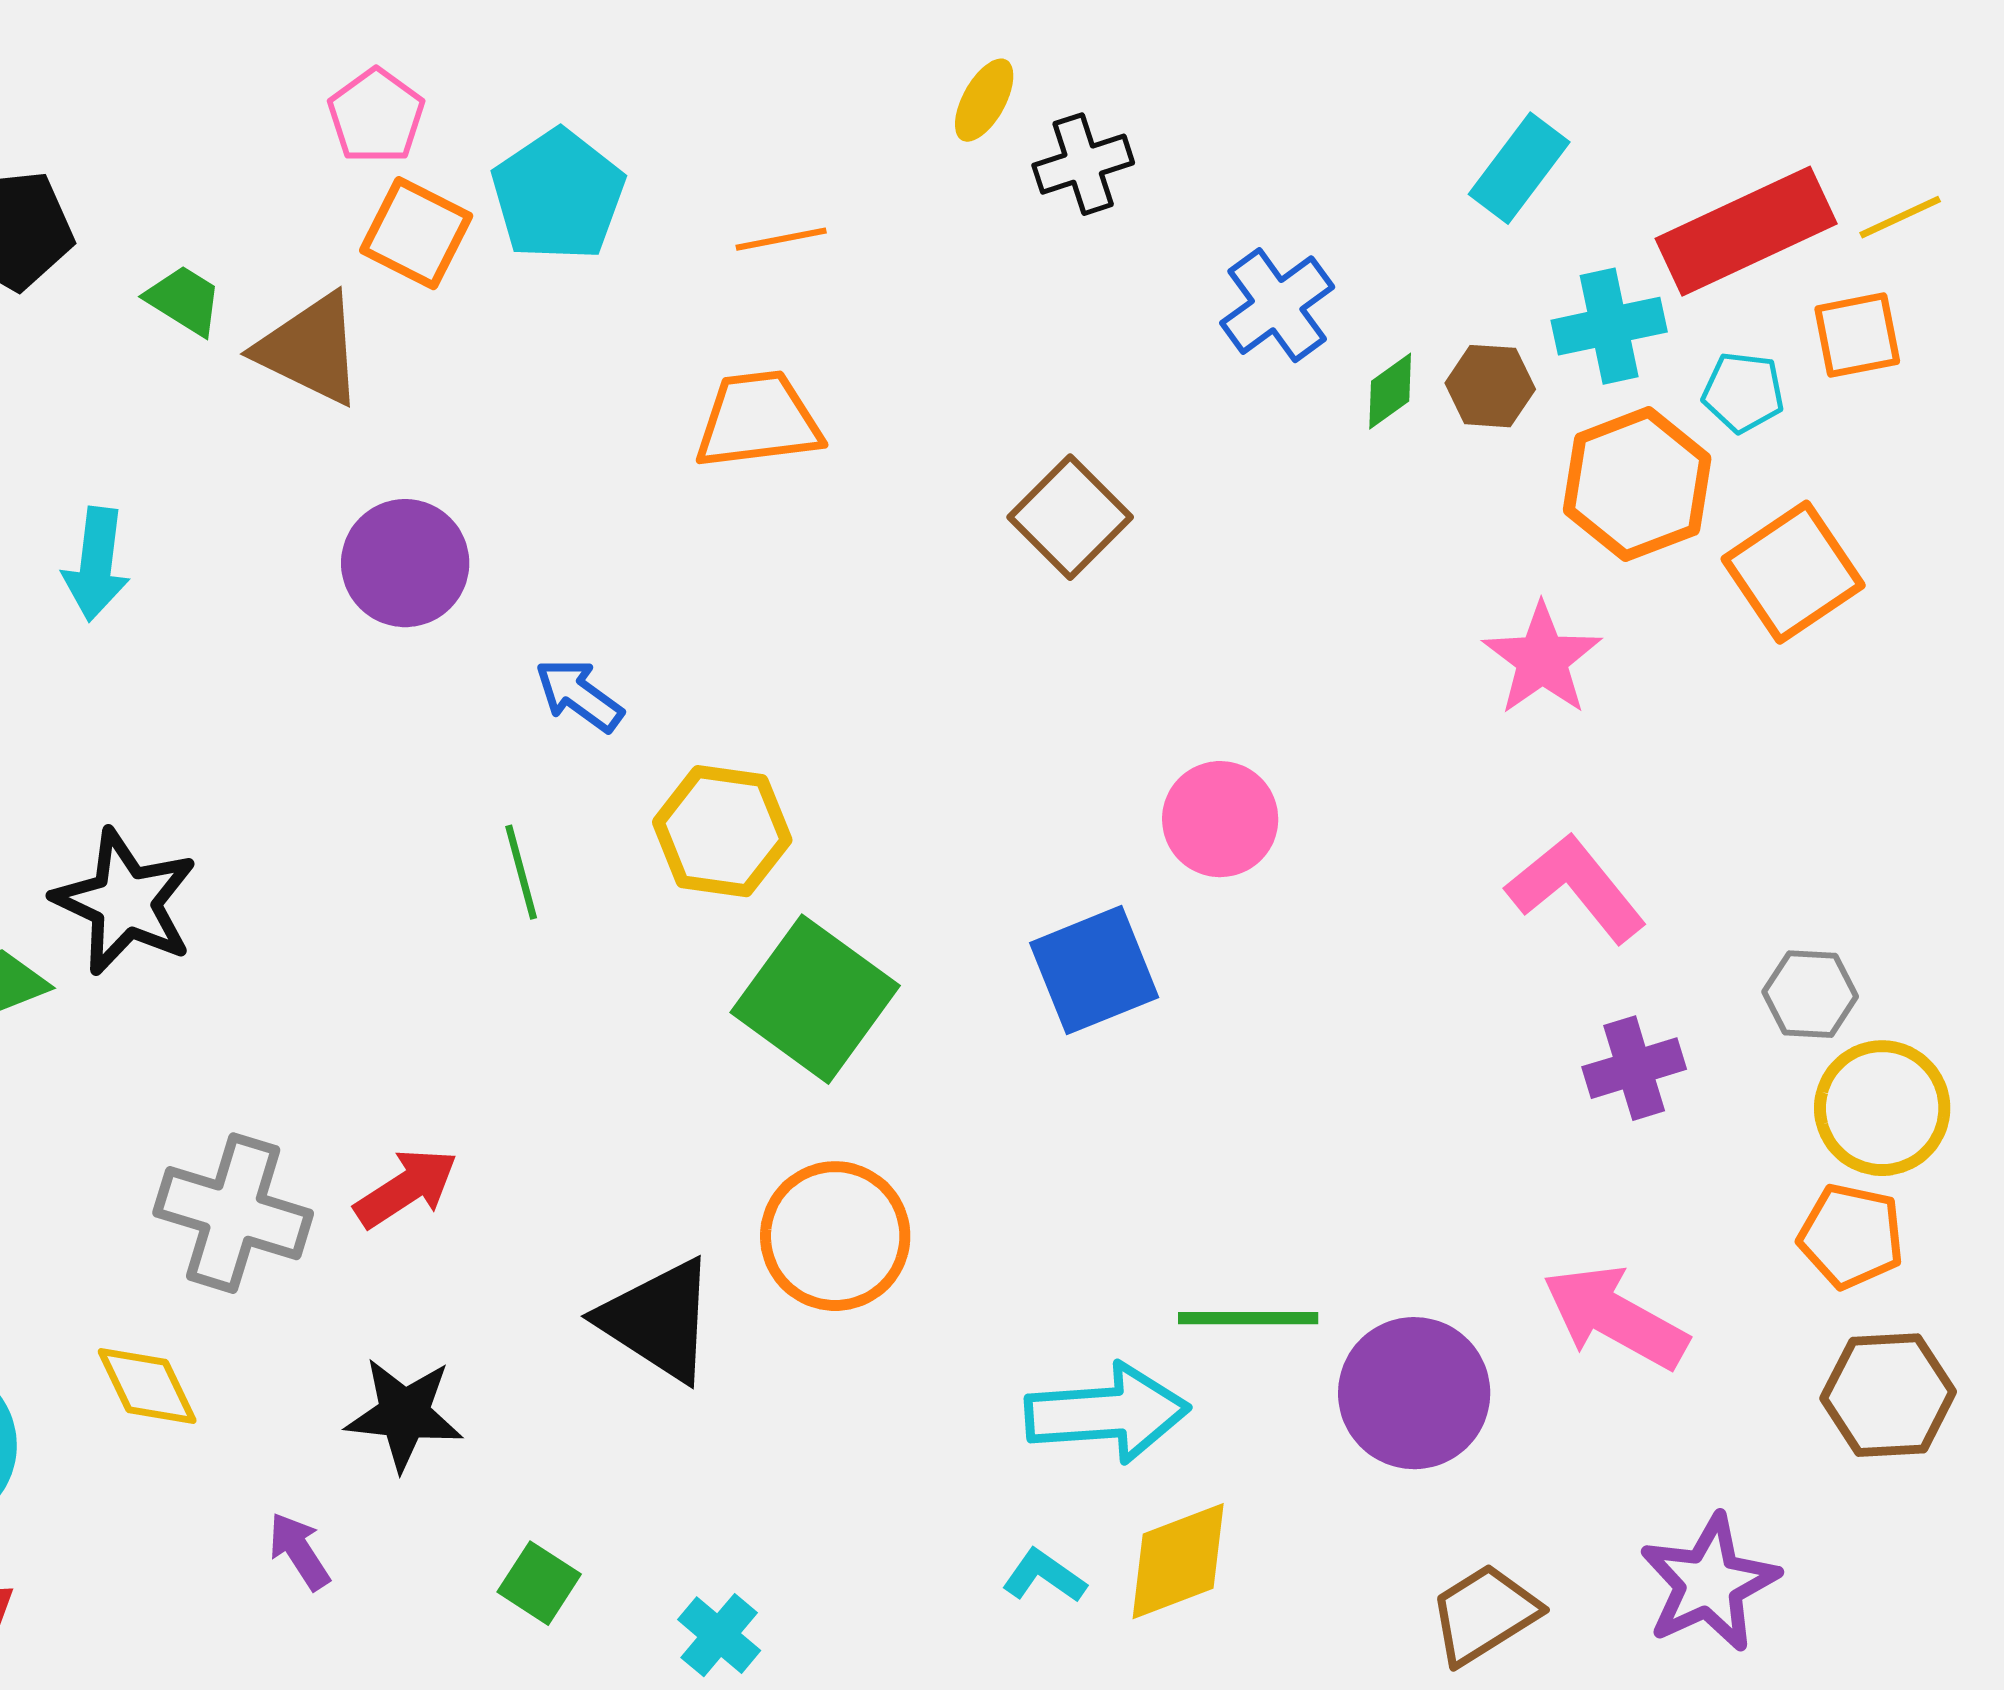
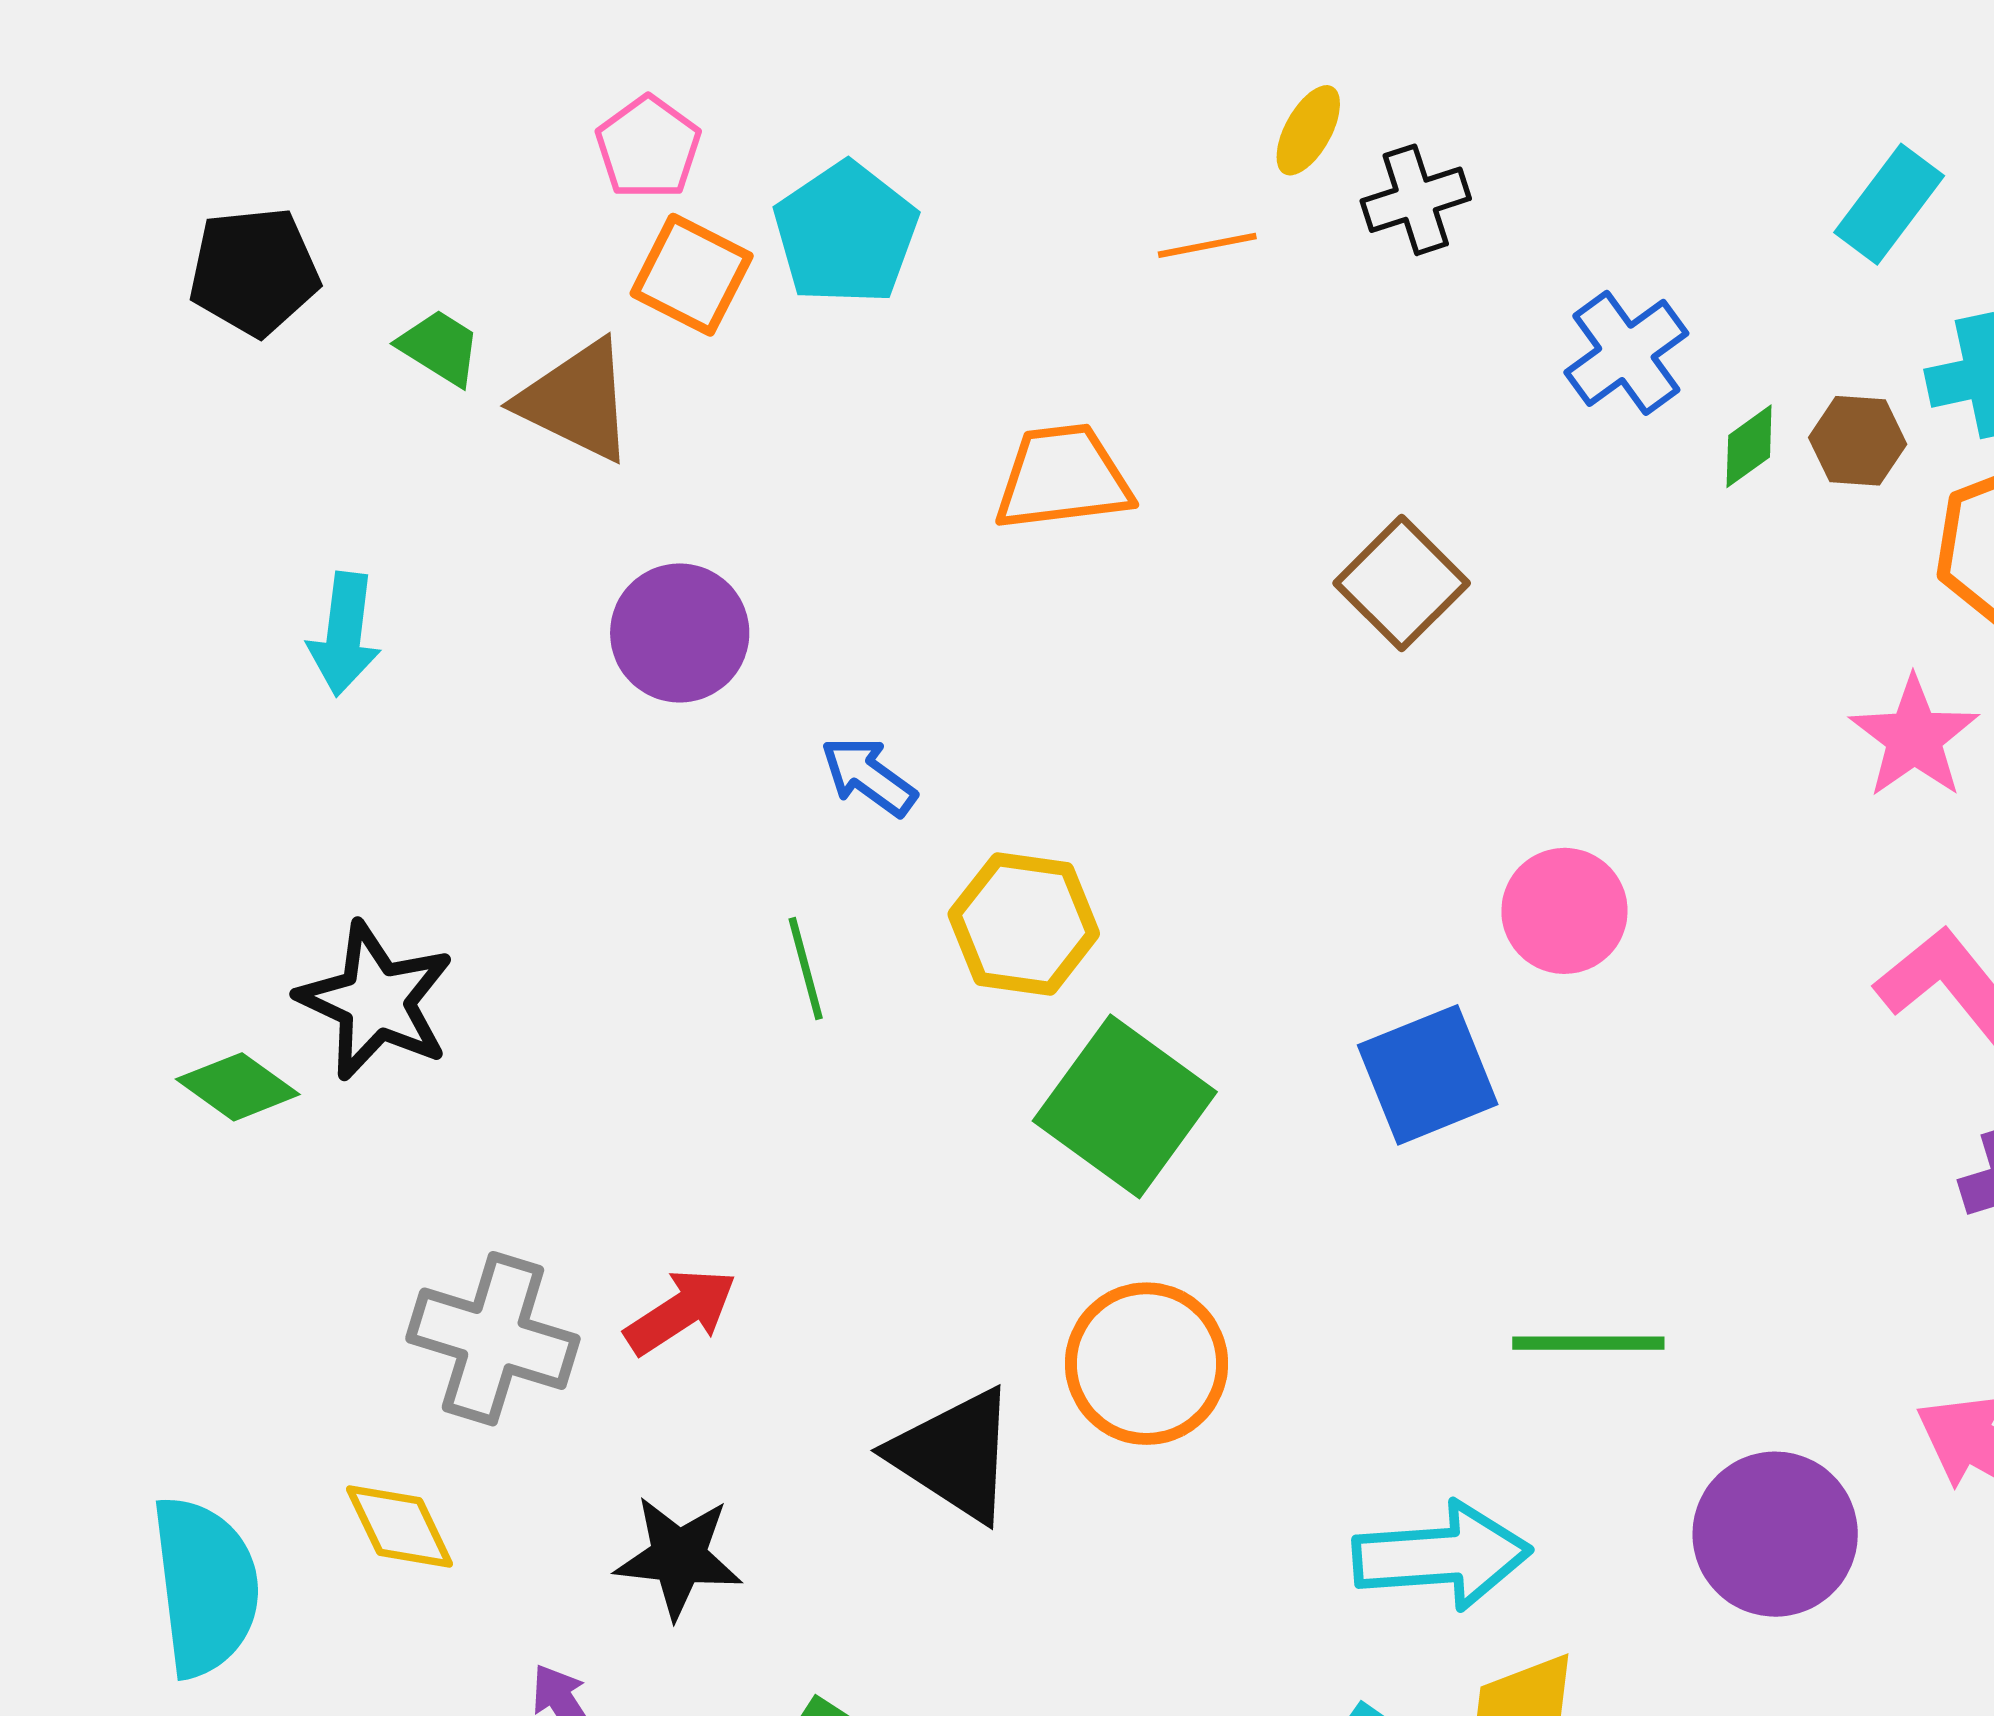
orange line: (781, 239) -> (1207, 245), moved
green line: (1248, 1318) -> (1588, 1343), moved

